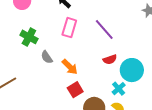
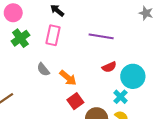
pink rectangle: (69, 28) -> (53, 35), moved
purple line: (104, 30) -> (101, 36), turned -35
green cross: (29, 37) -> (20, 38), moved, turned 30

